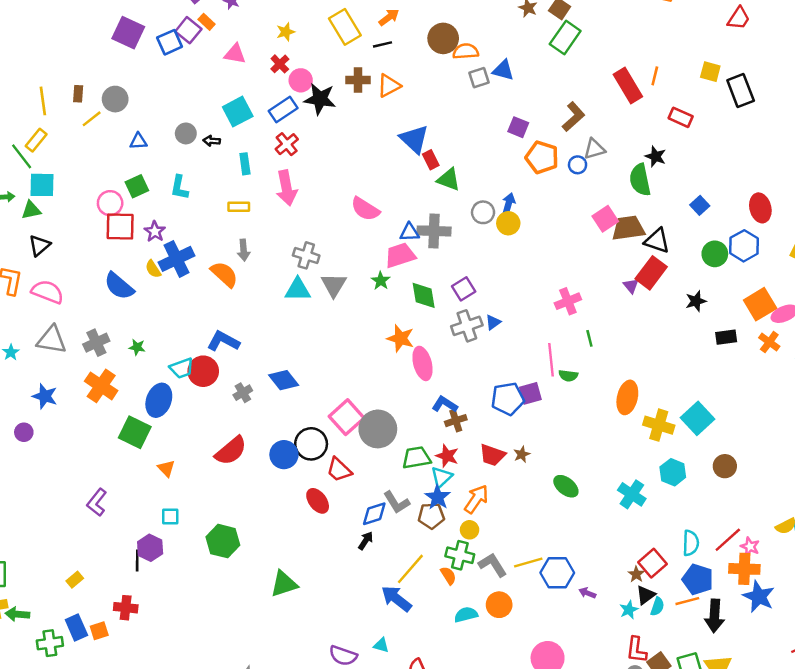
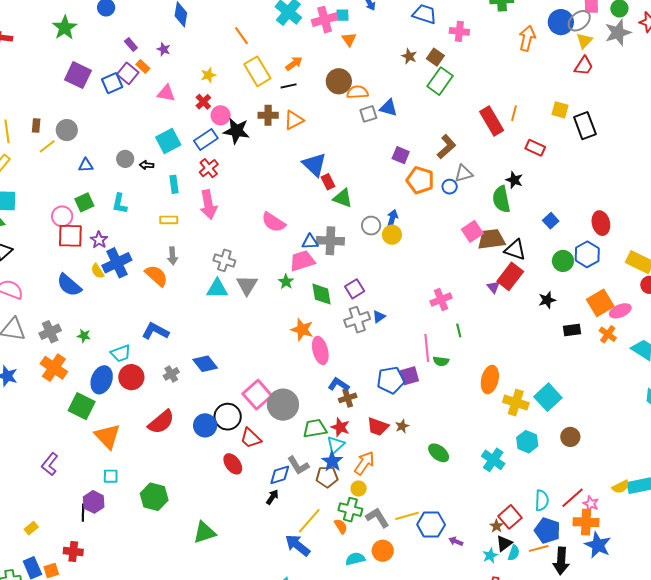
red circle: (203, 371) -> (131, 377), moved
orange triangle: (166, 468) -> (107, 436), size x1.8

